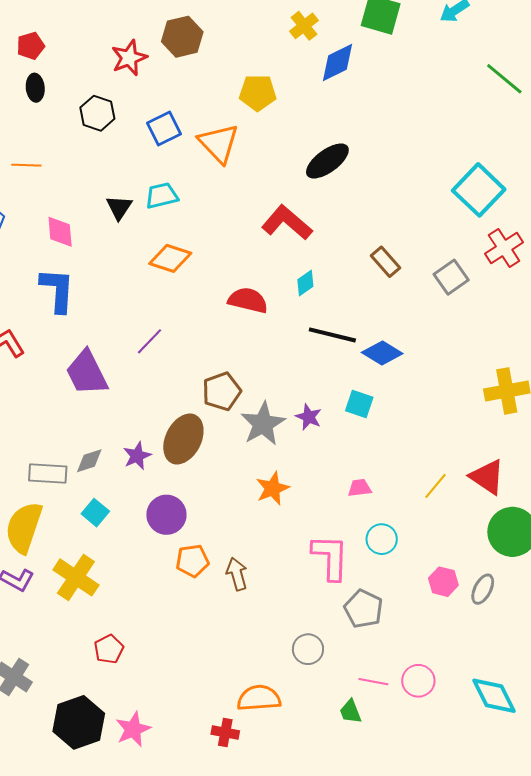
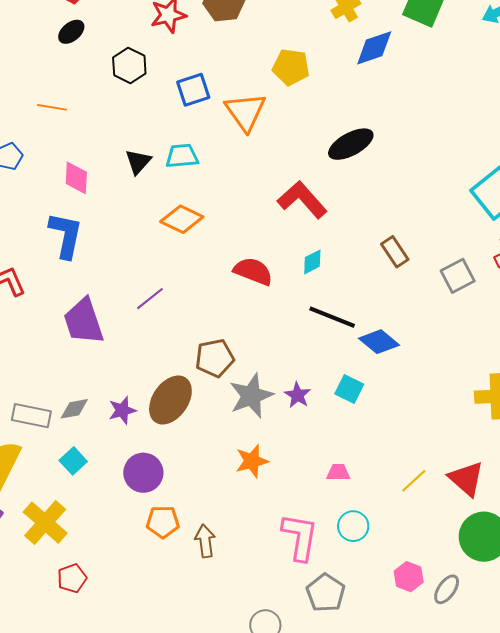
black ellipse: (35, 88) -> (71, 32), turned 48
red pentagon: (109, 649) -> (72, 578), moved

